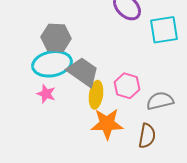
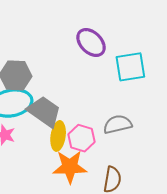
pink hexagon: (127, 86) -> (81, 138), moved
gray semicircle: (160, 101) -> (118, 124), moved

